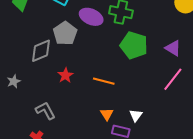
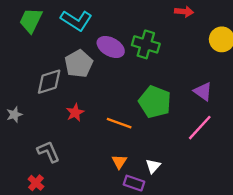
green pentagon: (134, 45) -> (155, 102), moved

